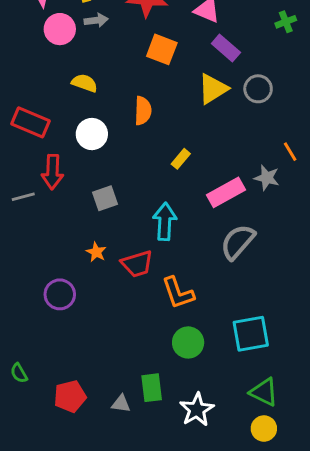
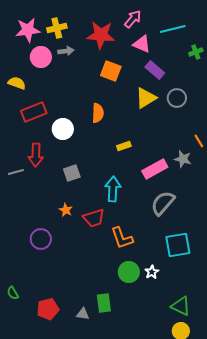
yellow semicircle: (85, 83) -> (17, 83), moved
red rectangle: (31, 122) -> (34, 112), moved, turned -45
yellow rectangle: (181, 159) -> (124, 146), turned 32
cyan square: (251, 334) -> (178, 245), moved
white star: (197, 410) -> (152, 272), moved, size x0.6

